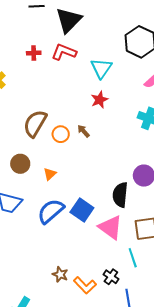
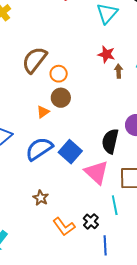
red star: (99, 100) -> (106, 54), moved, turned 30
brown arrow: (83, 131) -> (119, 71), moved, turned 32
brown circle: (20, 164) -> (61, 98), moved
brown star: (60, 274) -> (41, 198), moved

